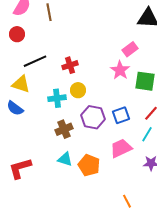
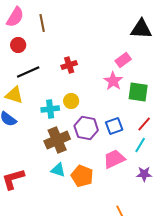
red circle: (17, 34) -> (18, 45), moved
red cross: (70, 65) -> (69, 65), moved
brown cross: (64, 129) -> (57, 140), size x1.4

